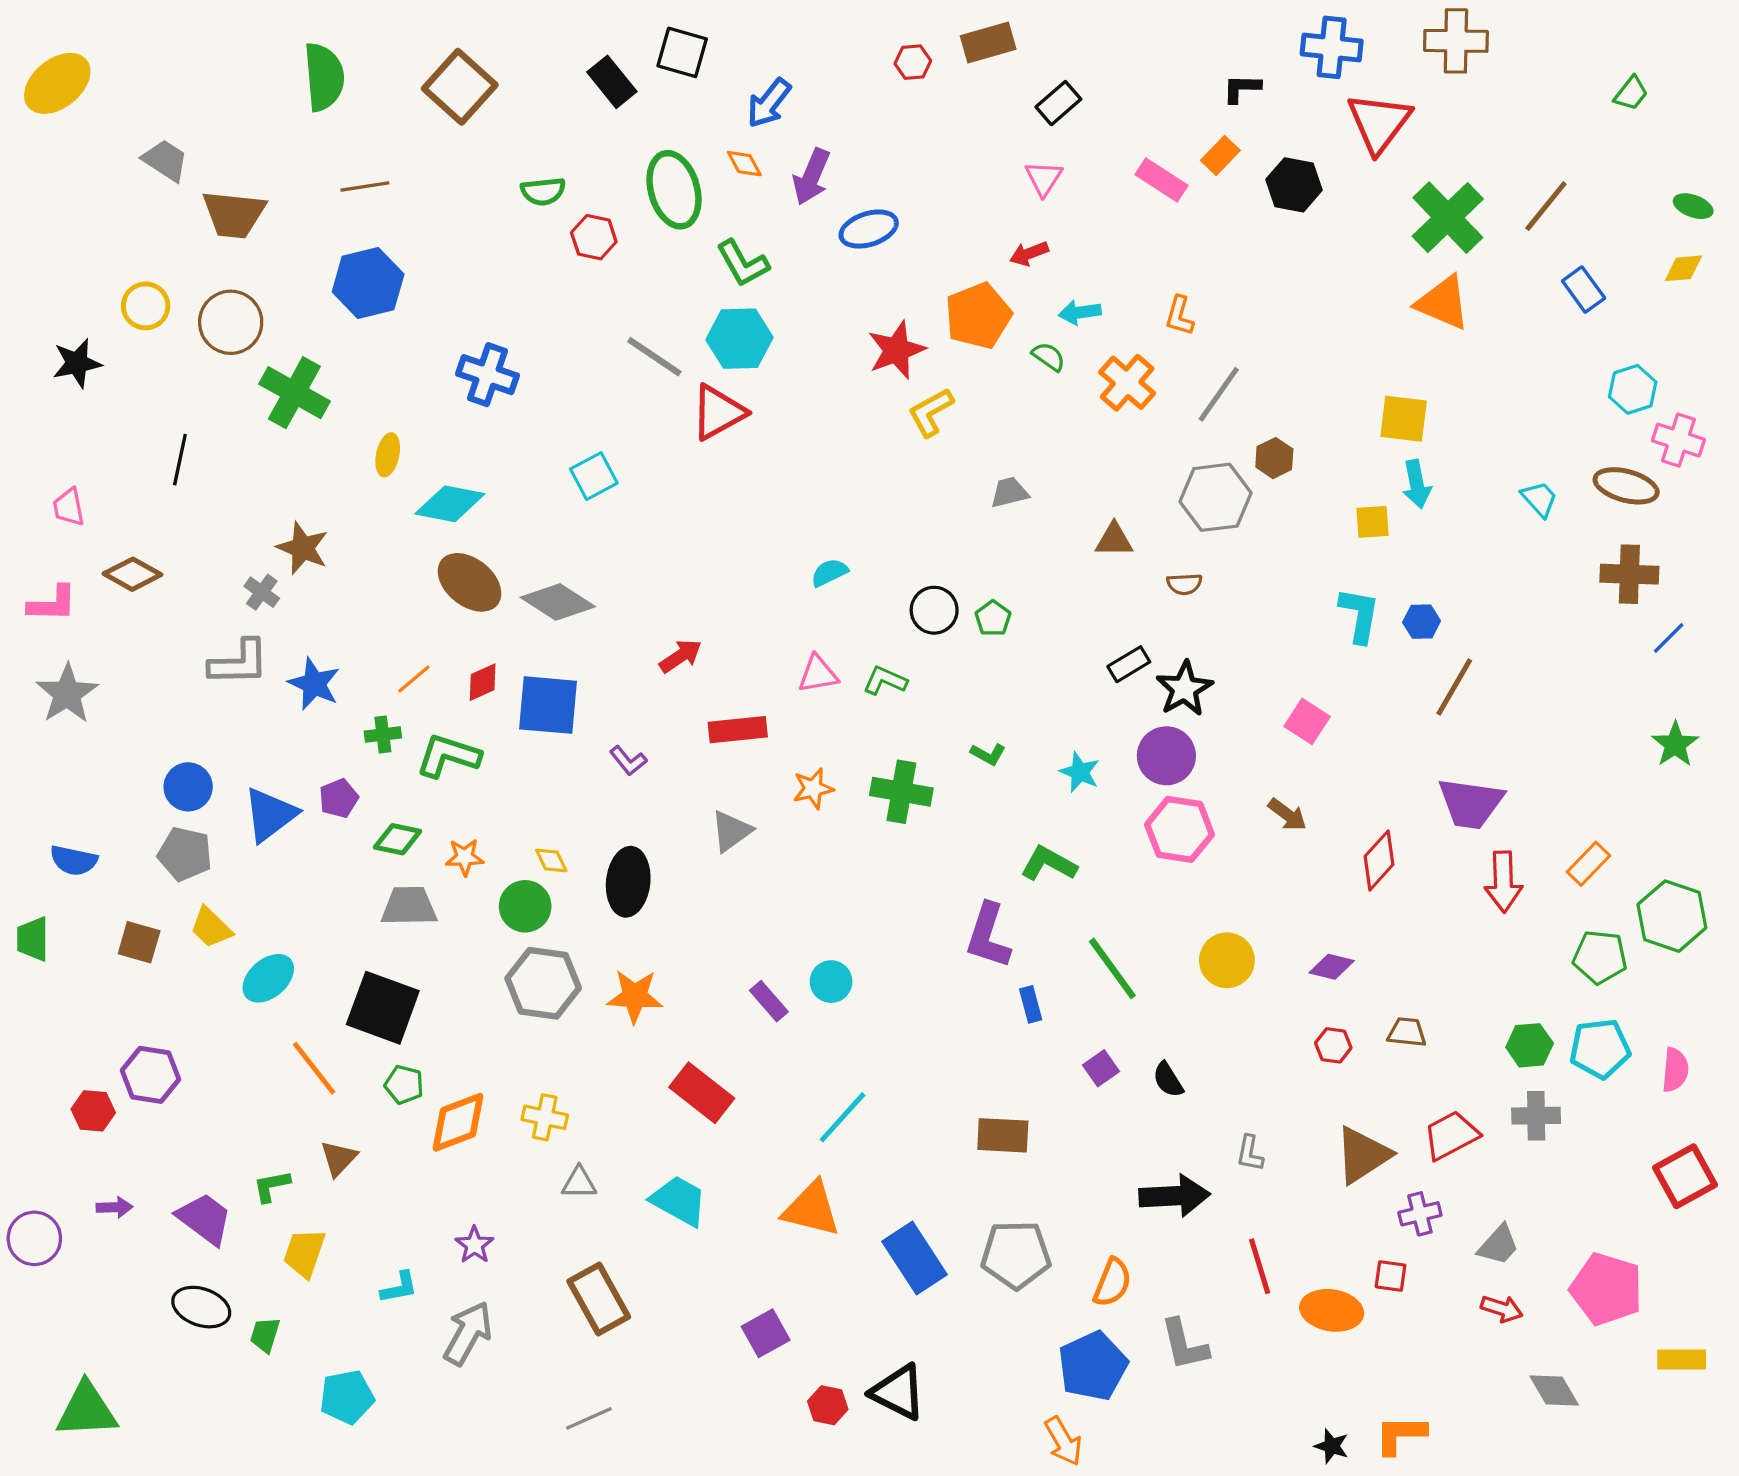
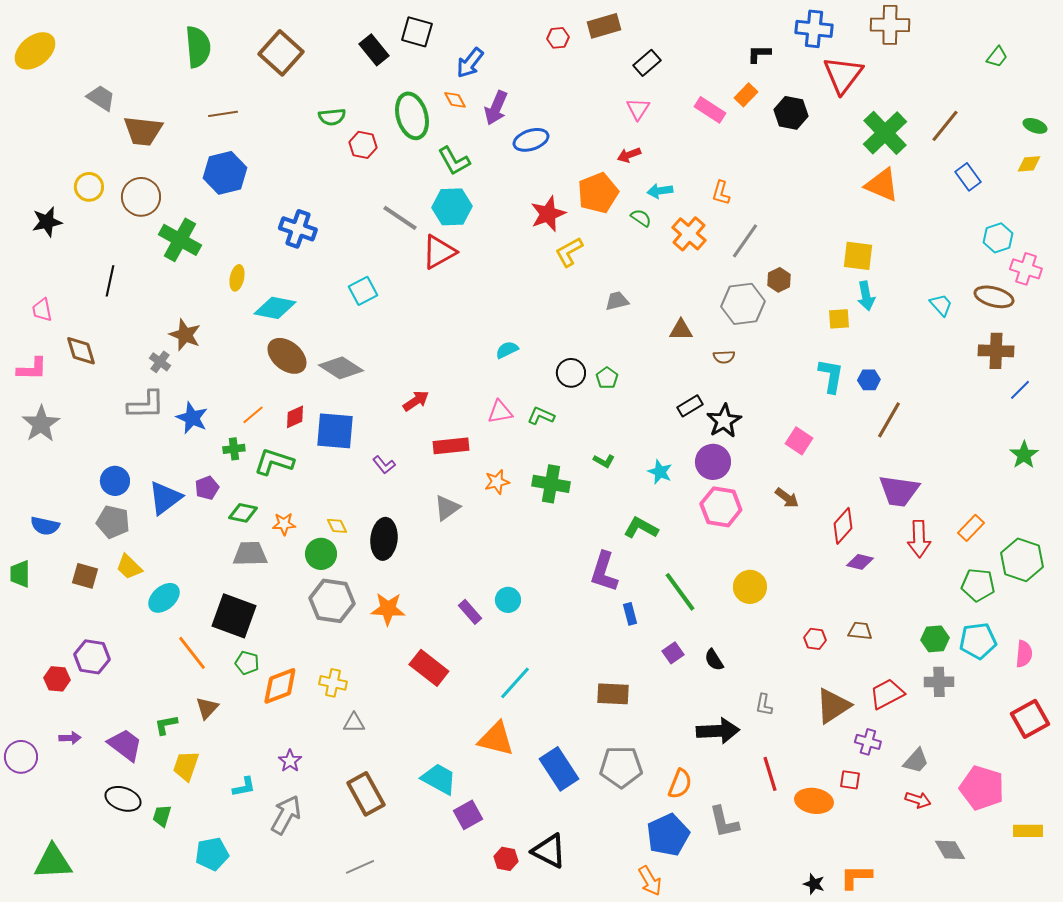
brown diamond: (133, 574) -> (81, 351), turned 44
purple diamond: (1332, 967) -> (860, 562), moved
cyan trapezoid: (679, 1201) -> (439, 779), moved
purple cross: (1420, 1214) -> (868, 742), turned 30

